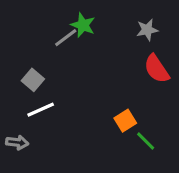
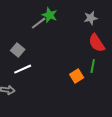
green line: (146, 141) -> (93, 66), moved, turned 56

